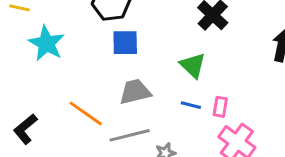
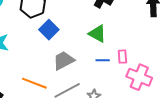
blue square: (125, 43) -> (49, 30), turned -30

